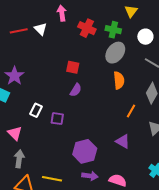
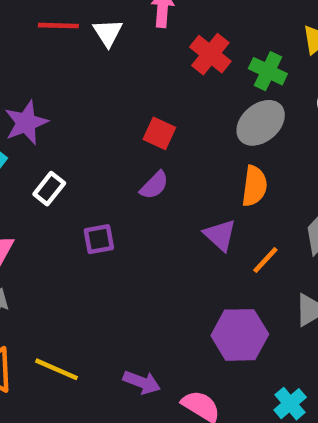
white rectangle: (36, 110) -> (49, 189), moved
purple square: (57, 119) -> (99, 239), turned -32
purple triangle: (123, 141) -> (220, 235), moved
purple hexagon: (85, 151) -> (240, 335), moved

